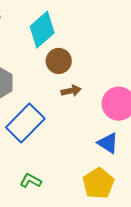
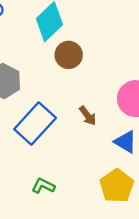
brown arrow: (71, 91) -> (88, 116), moved, turned 66

